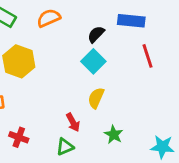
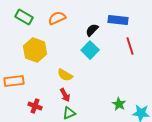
yellow semicircle: (96, 98) -> (65, 75), moved, turned -84
red arrow: (73, 122) -> (65, 95), moved
green star: (114, 135) -> (119, 104), moved

